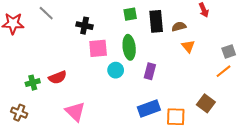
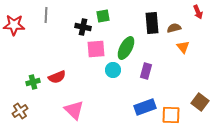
gray line: (46, 13) -> (46, 15), turned 49
green square: (130, 14) -> (103, 16), moved
green ellipse: (129, 47) -> (126, 48), turned 35
brown cross: (19, 113) -> (20, 111), turned 35

